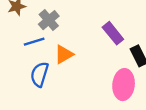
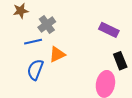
purple rectangle: (113, 33) -> (109, 30), moved, turned -30

